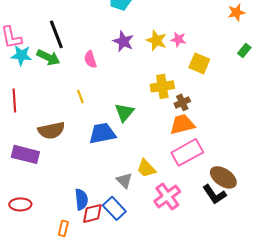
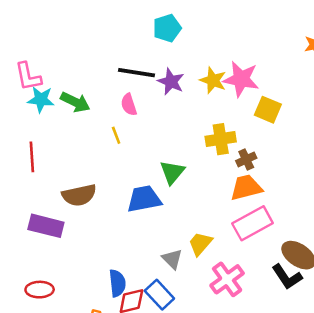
black line: (56, 34) -> (136, 73), moved, turned -60
pink star: (178, 39) -> (241, 79), size x1.8
yellow line: (80, 96) -> (116, 135), moved
yellow trapezoid: (146, 168) -> (200, 244), turned 85

